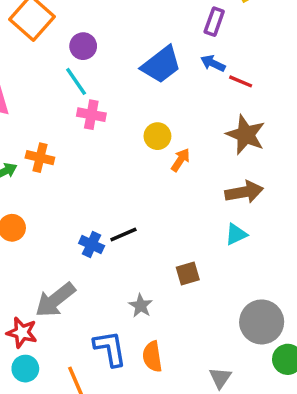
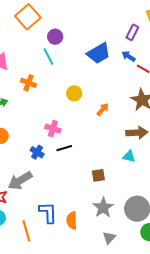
pink cross: (91, 115) -> (53, 129), moved
yellow circle: (157, 136) -> (74, 93), moved
orange cross: (40, 158) -> (29, 83), moved
cyan triangle: (236, 234) -> (129, 156), turned 32
blue cross: (92, 245) -> (37, 152), moved
gray star: (141, 306) -> (103, 207), moved, size x1.5

